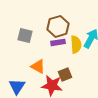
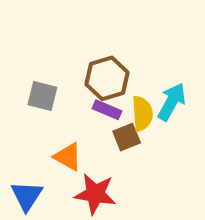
purple rectangle: (58, 42) -> (107, 110), turned 32
brown square: (65, 74) -> (127, 137), moved

